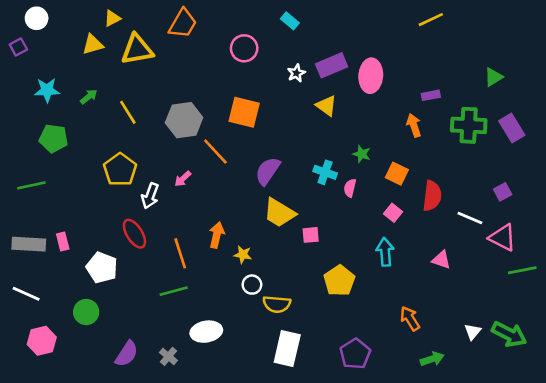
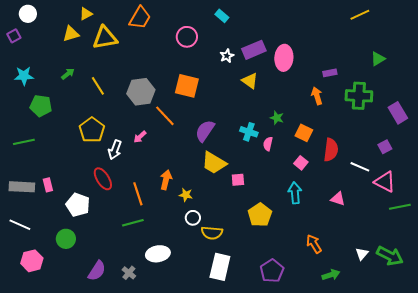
yellow line: (431, 20) -> (360, 15), moved
cyan star: (47, 90) -> (24, 76), moved
purple rectangle: (512, 128) -> (398, 113), moved

